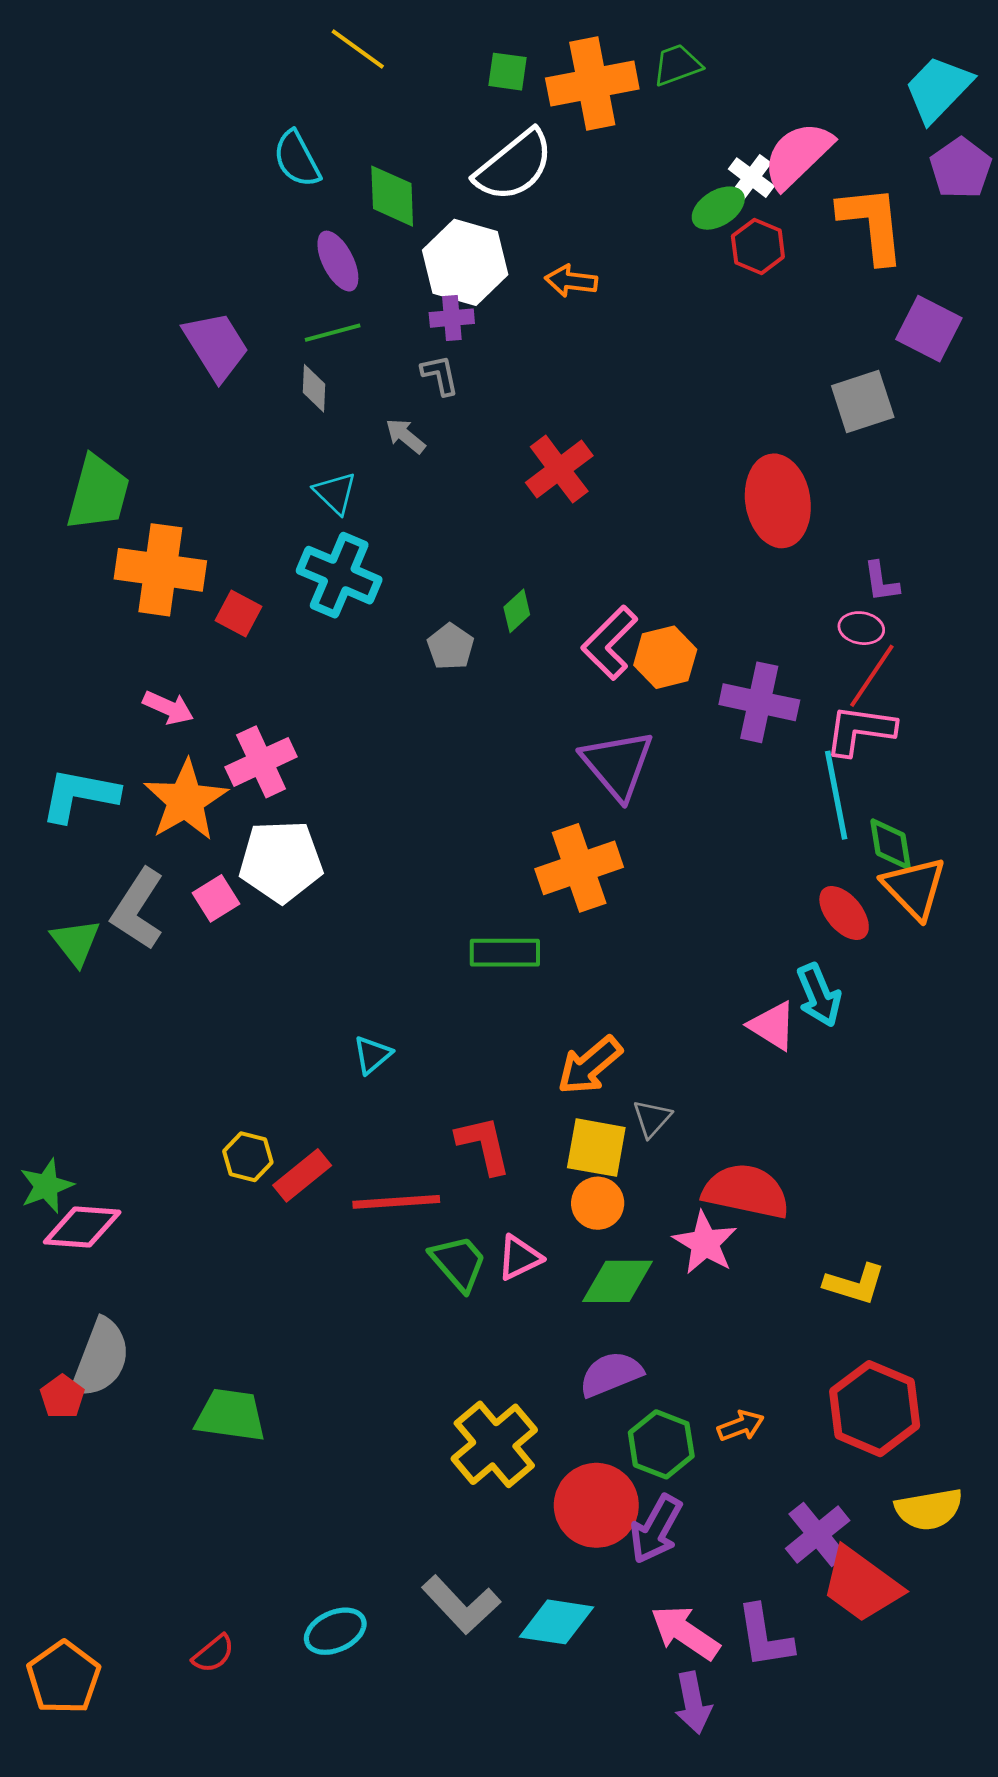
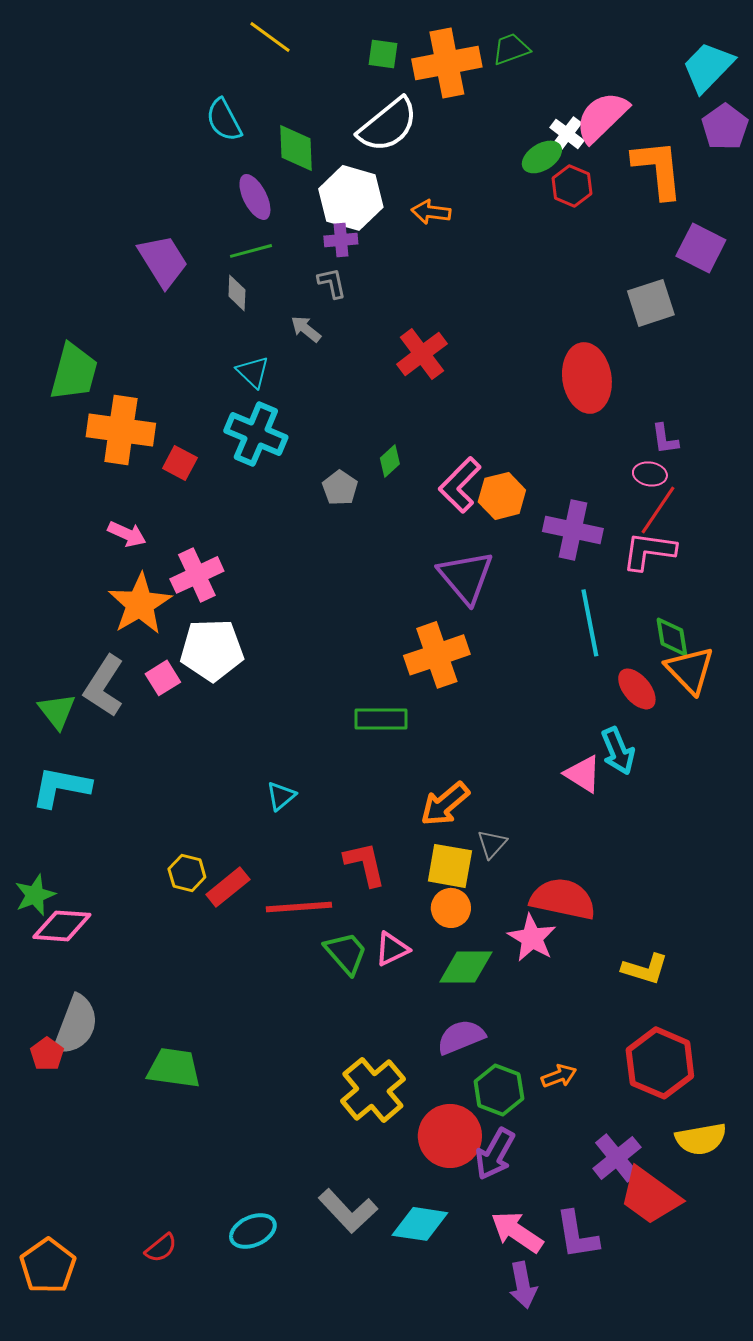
cyan L-shape: (79, 795) -> (61, 787), moved
cyan line: (836, 795) -> (590, 623), moved

